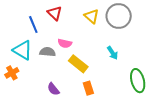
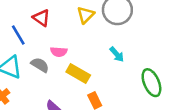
yellow triangle: (92, 16) -> (86, 15), turned 42
gray semicircle: (47, 52) -> (40, 65), turned 35

